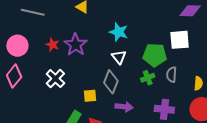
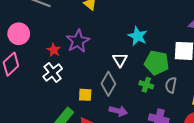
cyan star: (119, 32) -> (138, 36), moved
red star: (53, 45) -> (54, 50), moved
green cross: (148, 78) -> (146, 85), turned 32

